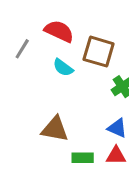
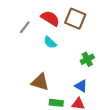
brown square: (99, 52) -> (75, 19), moved

